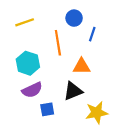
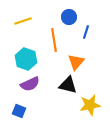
orange triangle: (82, 66) -> (76, 62), turned -48
black triangle: (73, 91) -> (68, 85), turned 36
blue square: (47, 109) -> (19, 111), moved, turned 32

